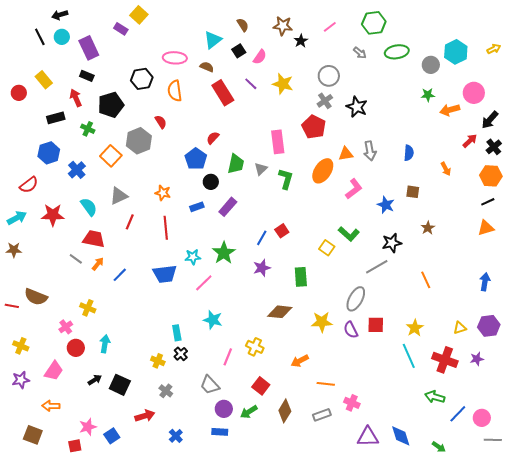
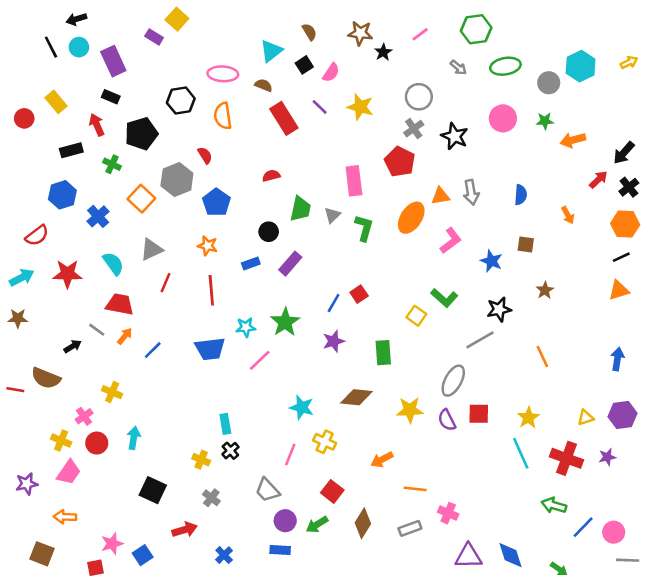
pink circle: (474, 93) -> (503, 118), moved
red semicircle: (213, 138) -> (271, 176), turned 32
blue pentagon: (196, 159) -> (216, 202), moved
cyan star: (213, 320) -> (302, 407), moved
yellow cross: (21, 346) -> (61, 440), moved
black arrow: (95, 380) -> (73, 346), moved

